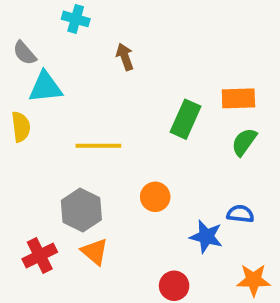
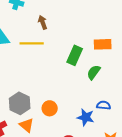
green semicircle: (244, 142) -> (94, 72), moved
yellow line: (98, 146) -> (32, 43), moved
orange circle: (155, 197) -> (50, 108), moved

